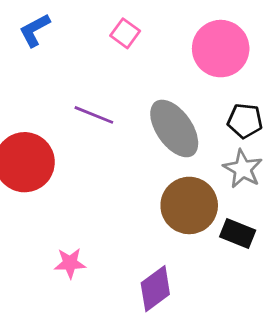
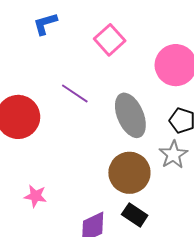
pink square: (125, 33) -> (110, 40), size x1.4
black rectangle: (238, 234) -> (135, 215), moved

